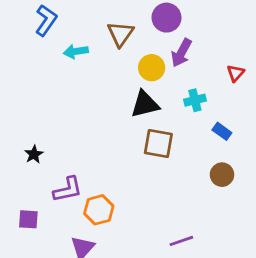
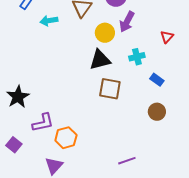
black star: (34, 154) -> (18, 97), size x1.6
purple square: (28, 219) -> (14, 145), turned 35

